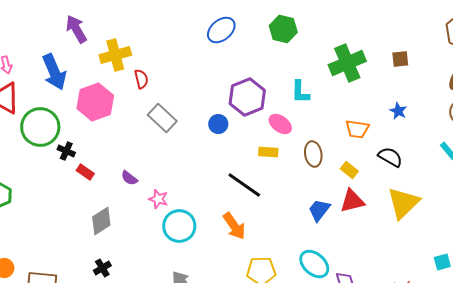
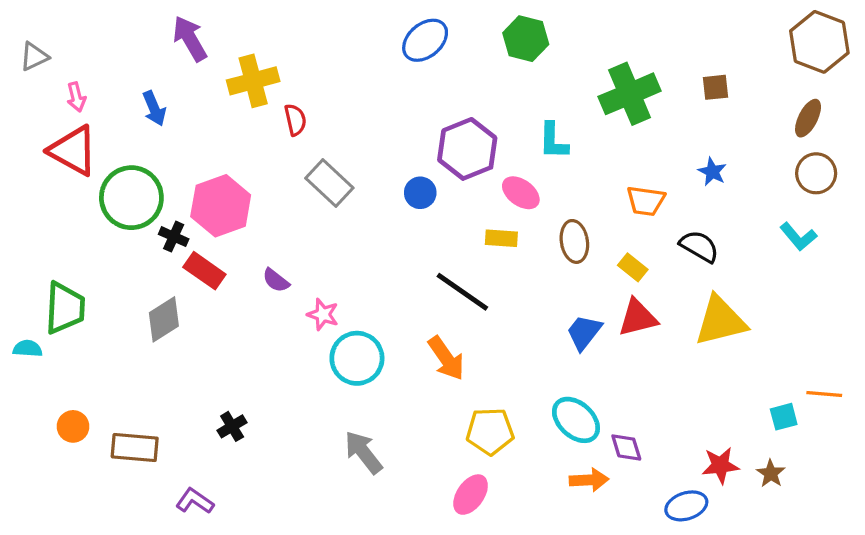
blue arrow: (54, 72) -> (154, 108), size x0.6
pink hexagon: (95, 102) -> (221, 206), moved
red rectangle: (85, 172) -> (204, 271), size x1.4
yellow triangle: (403, 203) -> (720, 321), turned 30
gray diamond: (101, 221) -> (164, 319), moved

